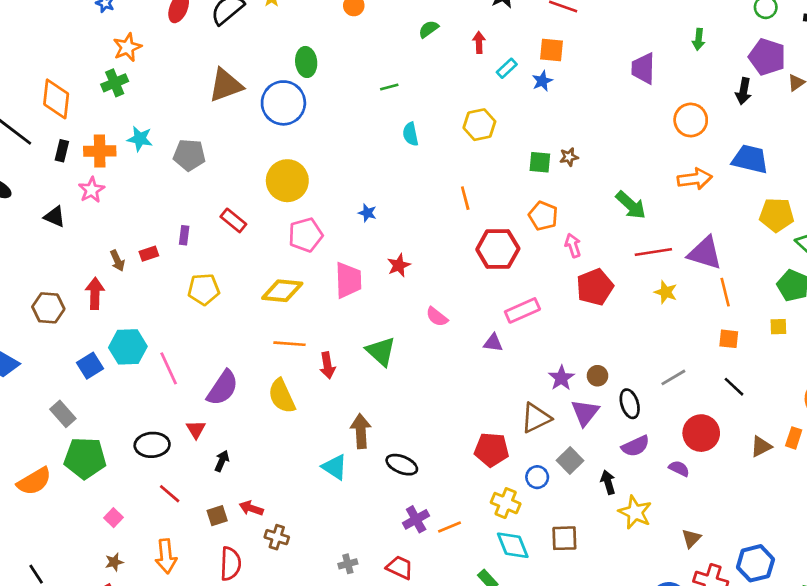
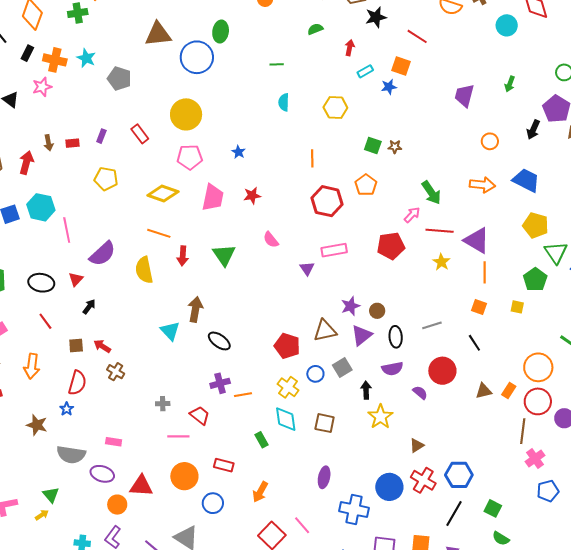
orange circle: (691, 120) -> (490, 141), size x0.7
pink arrow: (573, 245) -> (412, 215), moved, turned 48
purple triangle: (493, 343) -> (307, 268), turned 35

